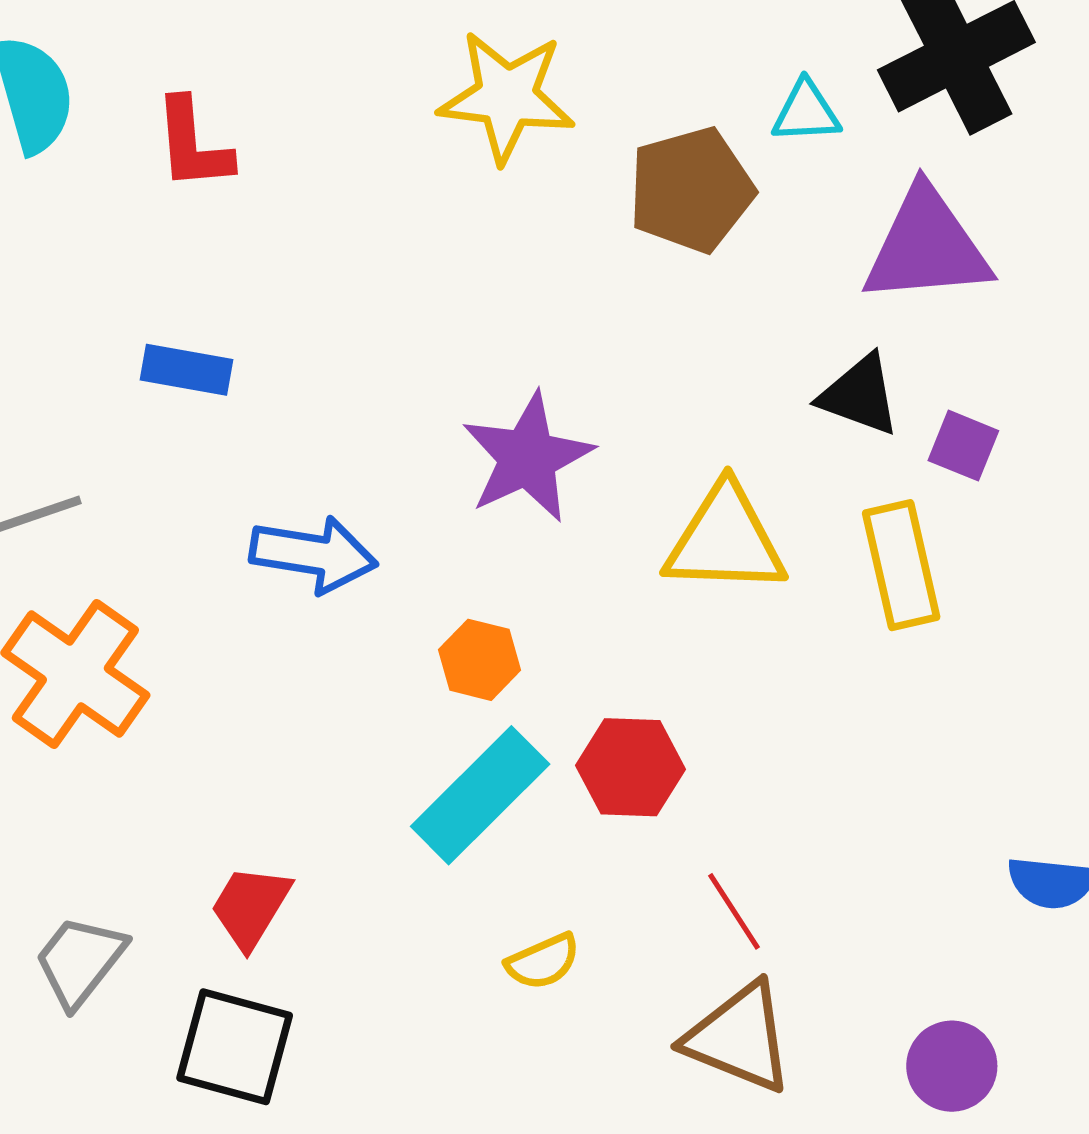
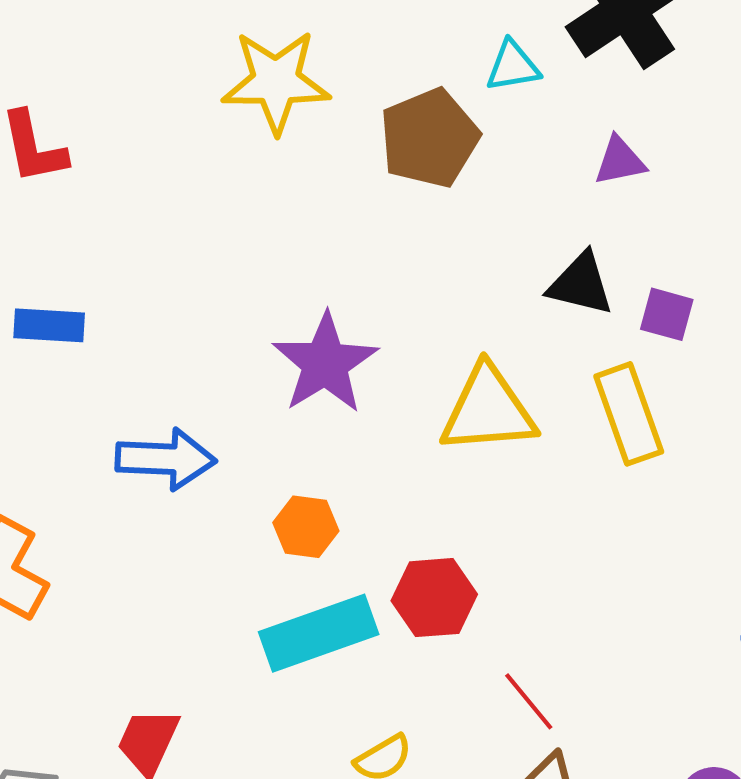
purple triangle: (927, 246) -> (620, 161), size x0.5
cyan rectangle: (480, 795) -> (319, 633), turned 32

